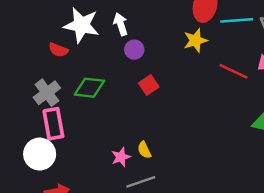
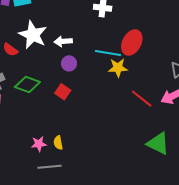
cyan line: (237, 20) -> (108, 53), moved
white arrow: (121, 24) -> (63, 41), turned -90
red square: (149, 85) -> (63, 92), moved, turned -35

